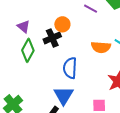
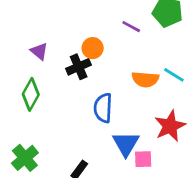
green diamond: (28, 50) -> (31, 94), moved
blue triangle: (64, 95) -> (126, 144), moved

